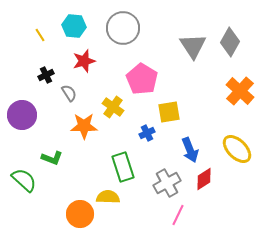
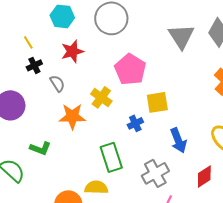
yellow line: (40, 35) -> (28, 42), moved
red diamond: (204, 179) -> (204, 176), moved

